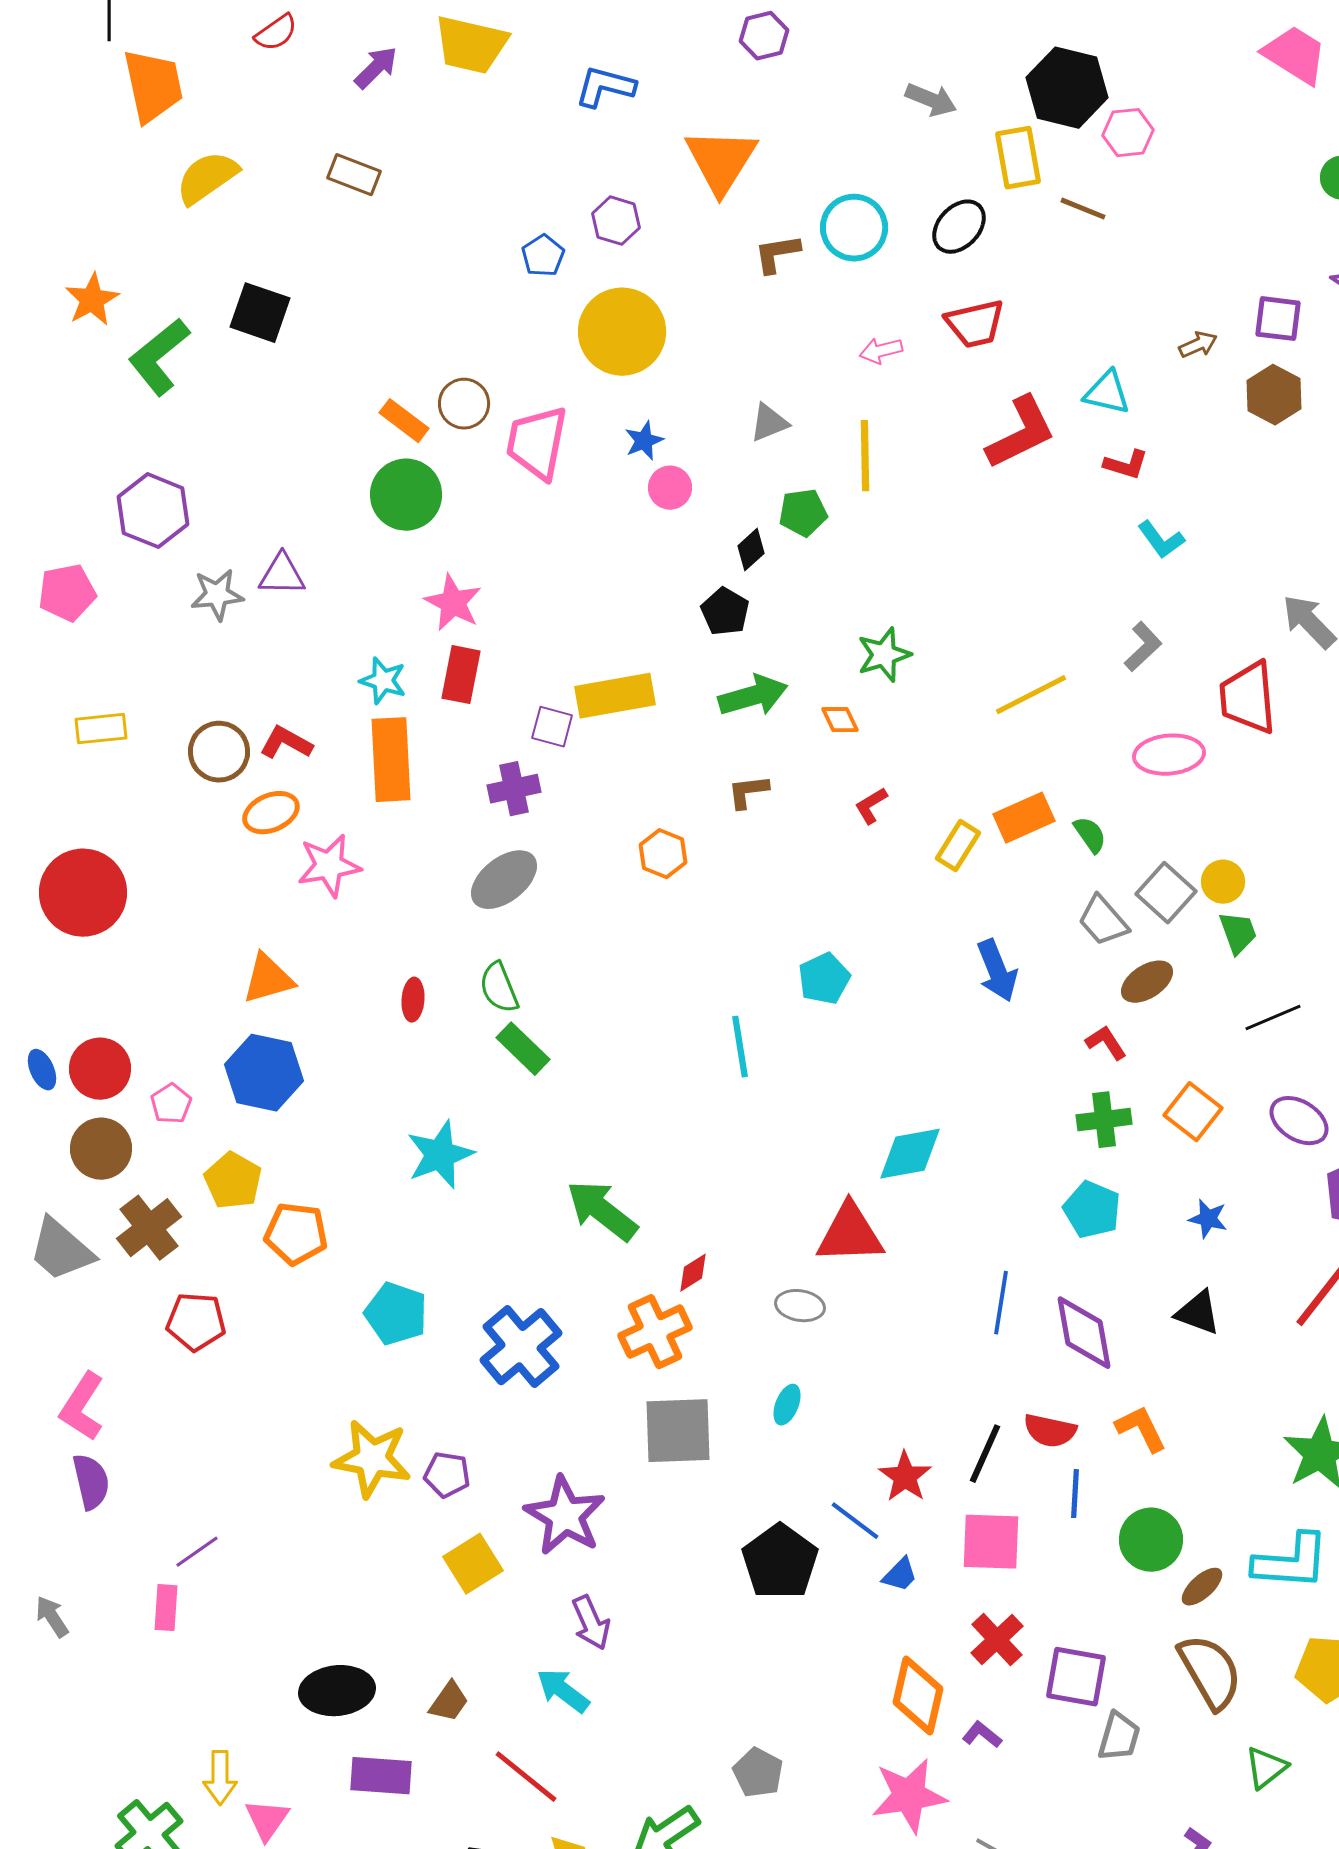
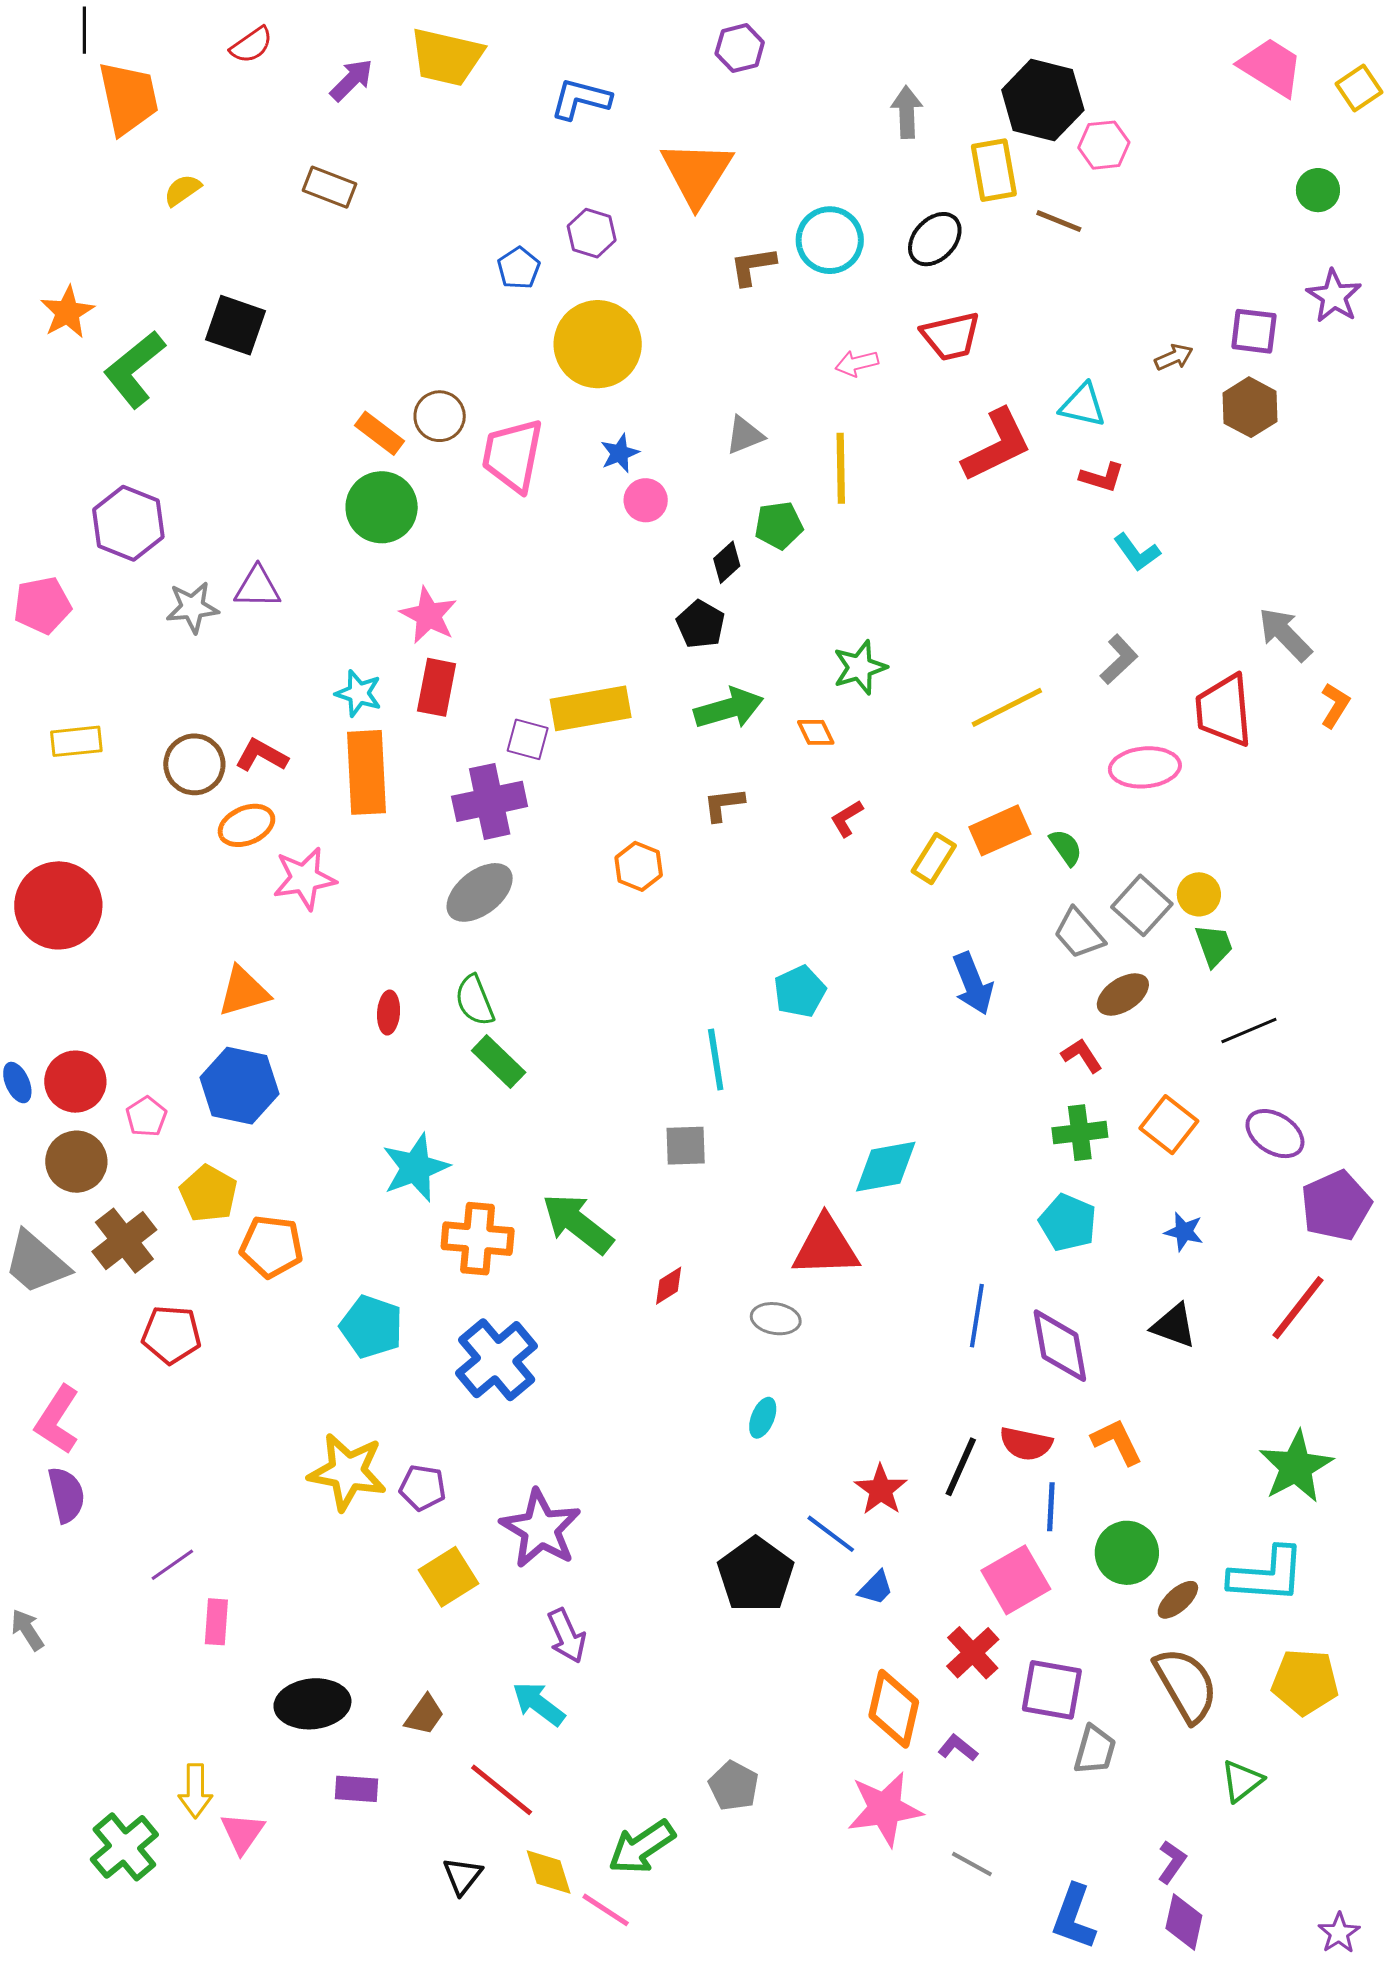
gray arrow: (931, 100) -> (907, 112), turned -114
yellow semicircle: (207, 178) -> (182, 190), size x0.6
purple cross: (514, 789) -> (490, 801), size x1.4
orange cross: (655, 1332) -> (478, 1239), moved, turned 30
gray square: (678, 1431) -> (686, 1146), moved, size x0.6
pink square: (991, 1542) -> (1016, 1580), moved, turned -32
pink rectangle: (166, 1608) -> (216, 1622), moved
purple rectangle: (381, 1776) -> (357, 1789), size x0.7

